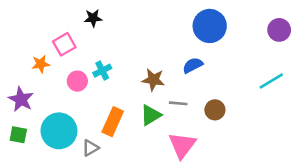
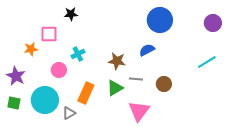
pink square: (64, 44) -> (49, 34), turned 30
pink circle: (77, 81) -> (59, 70), moved

